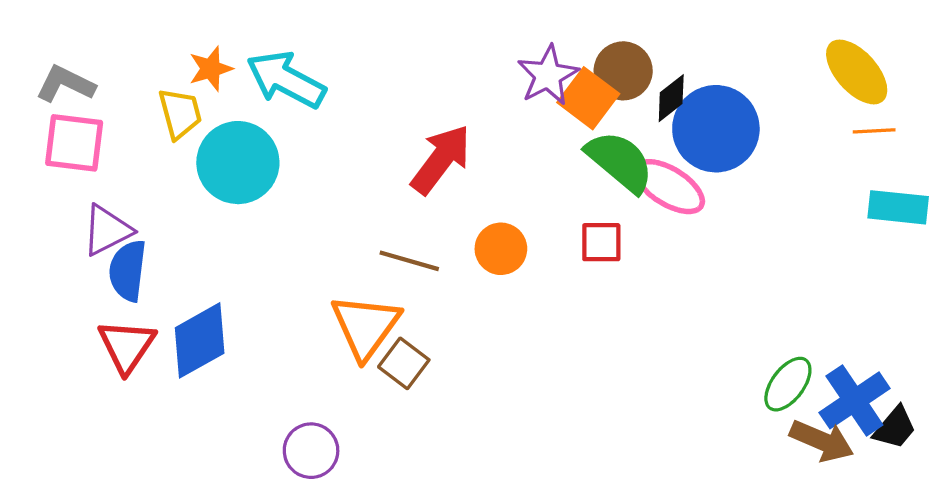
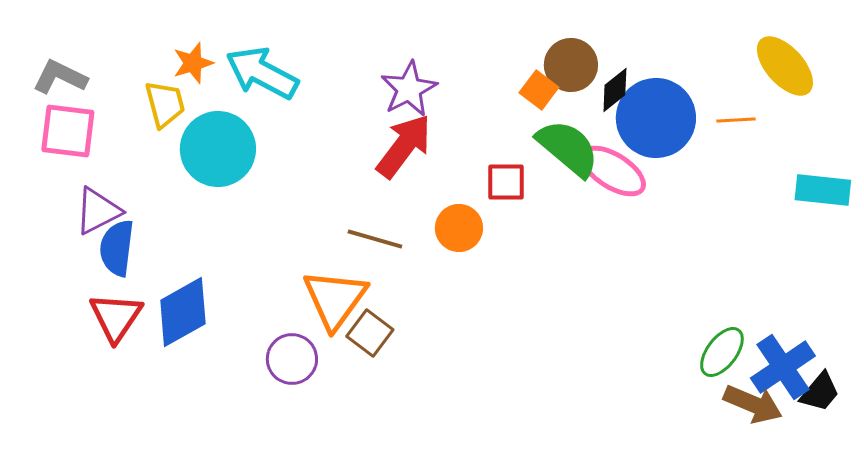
purple star: (548, 75) -> (409, 89), moved
orange square: (588, 98) -> (539, 90), size x0.7
orange line: (874, 131) -> (736, 120), moved
red square: (601, 242) -> (506, 182), moved
purple circle: (311, 451) -> (292, 359), moved

